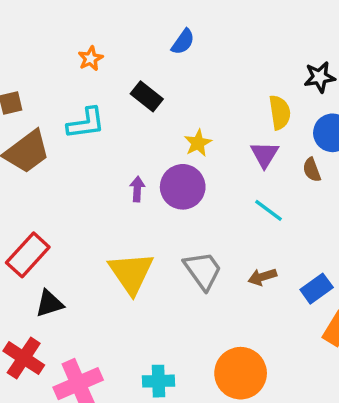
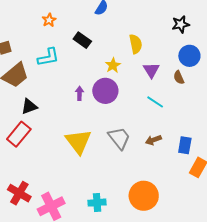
yellow semicircle: (280, 112) -> (136, 44), moved
blue rectangle: (317, 289) -> (185, 145), turned -42
black triangle: (49, 304) -> (29, 106), moved

